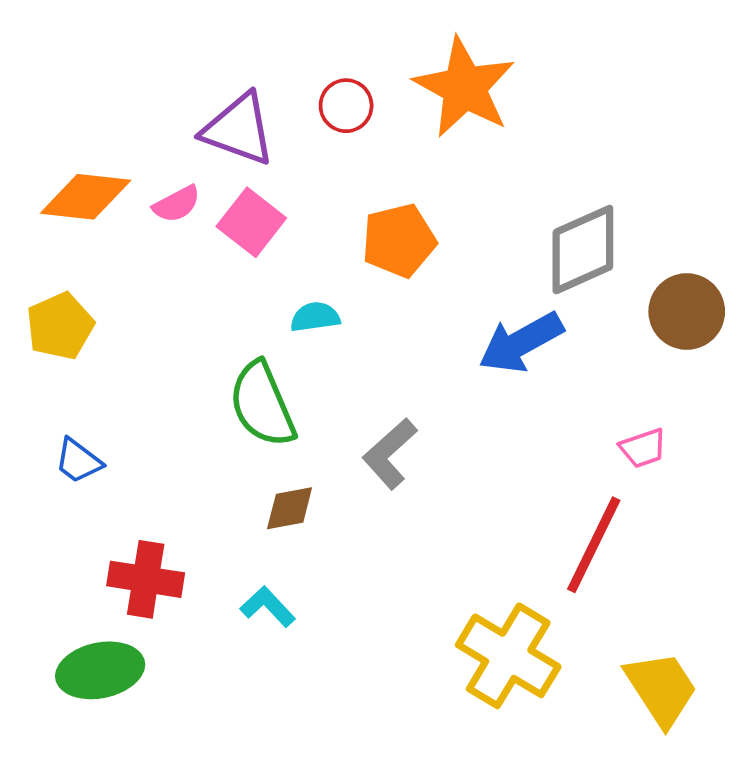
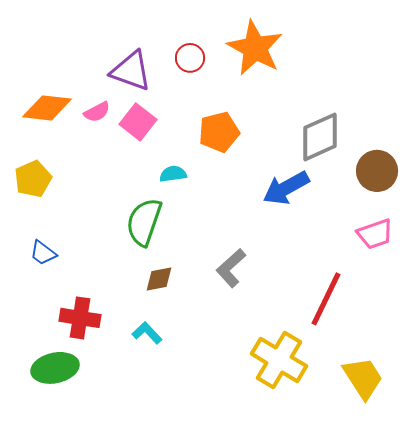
green semicircle: (262, 404) -> (144, 222), turned 42
pink trapezoid: (643, 448) -> (375, 234), moved, size x1.4
gray L-shape: (390, 454) -> (231, 268), moved

